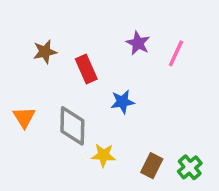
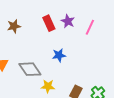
red rectangle: (86, 69) -> (49, 23), moved
gray diamond: (72, 126) -> (30, 69), turned -35

